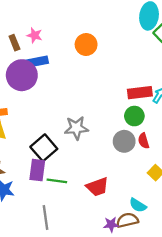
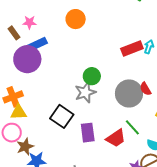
green circle: (134, 116) -> (92, 76), moved
gray circle: (124, 141) -> (129, 93), size x1.4
purple rectangle: (37, 170) -> (88, 133), moved
green line: (57, 181) -> (132, 127), moved, turned 54

